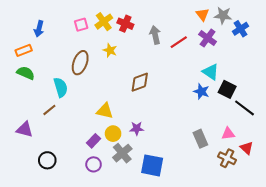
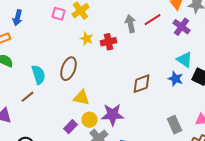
red cross: (125, 24) -> (108, 42), moved, turned -35
pink square: (81, 25) -> (58, 14), turned 32
red line: (179, 42) -> (152, 20), moved
brown ellipse: (80, 63) -> (68, 69), moved
brown diamond: (140, 82) -> (142, 84), moved
purple star: (137, 128) -> (112, 115), size x1.6

